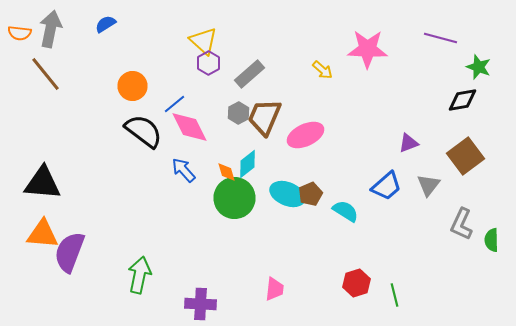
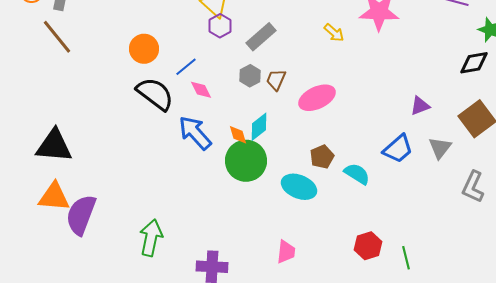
brown trapezoid: (264, 117) -> (276, 80), size x0.6
pink diamond: (190, 127) -> (201, 90), size x0.6
blue arrow: (184, 170) -> (195, 133), size x1.4
cyan ellipse: (288, 194) -> (299, 187), moved

